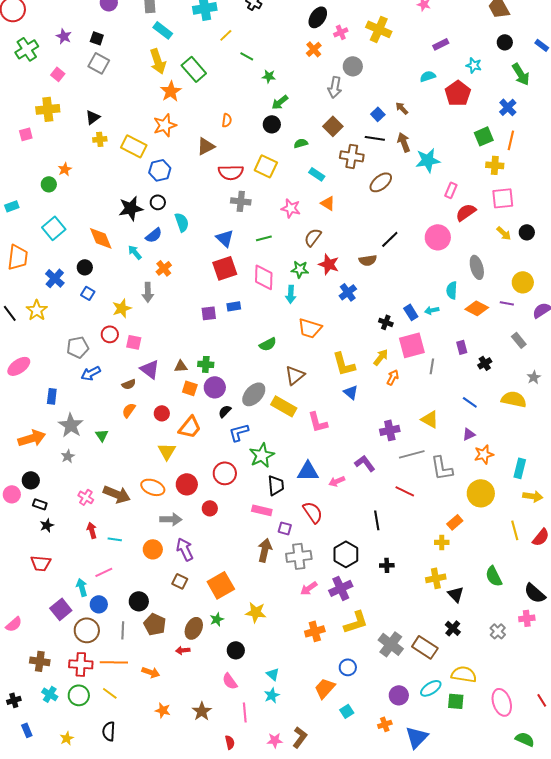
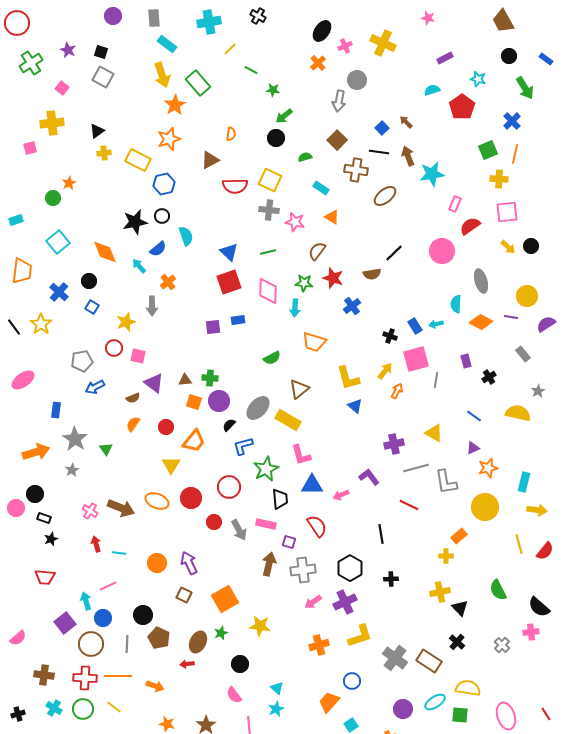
gray cross: (241, 201) -> (269, 210), moved
pink L-shape: (318, 422) -> (301, 455), moved
gray arrow: (171, 519) -> (239, 530), moved, turned 60

